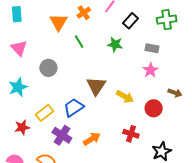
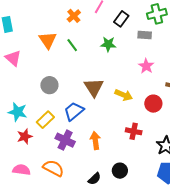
orange triangle: (59, 22) -> (48, 40), moved
gray rectangle: (152, 48) -> (145, 35), moved
gray circle: (48, 68) -> (49, 85), moved
cyan star: (18, 87) -> (18, 112), moved, turned -30
orange arrow: (92, 139) -> (95, 141), turned -60

